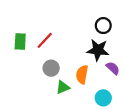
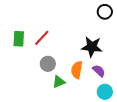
black circle: (103, 26) -> (105, 12), moved
purple semicircle: (113, 68) -> (99, 71), moved
cyan circle: (103, 98) -> (105, 92), moved

